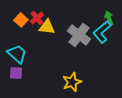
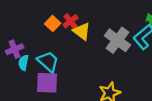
yellow triangle: (47, 27) -> (82, 31), turned 30
purple square: (16, 73) -> (47, 83), size x1.5

